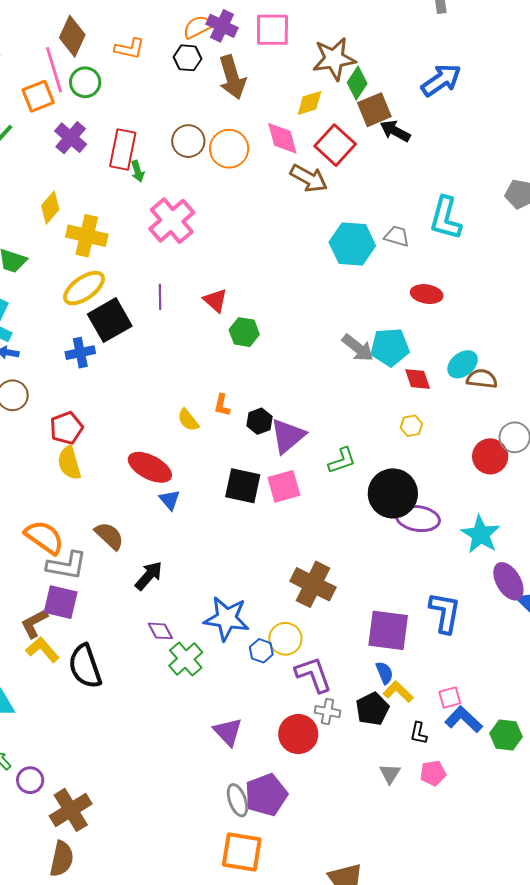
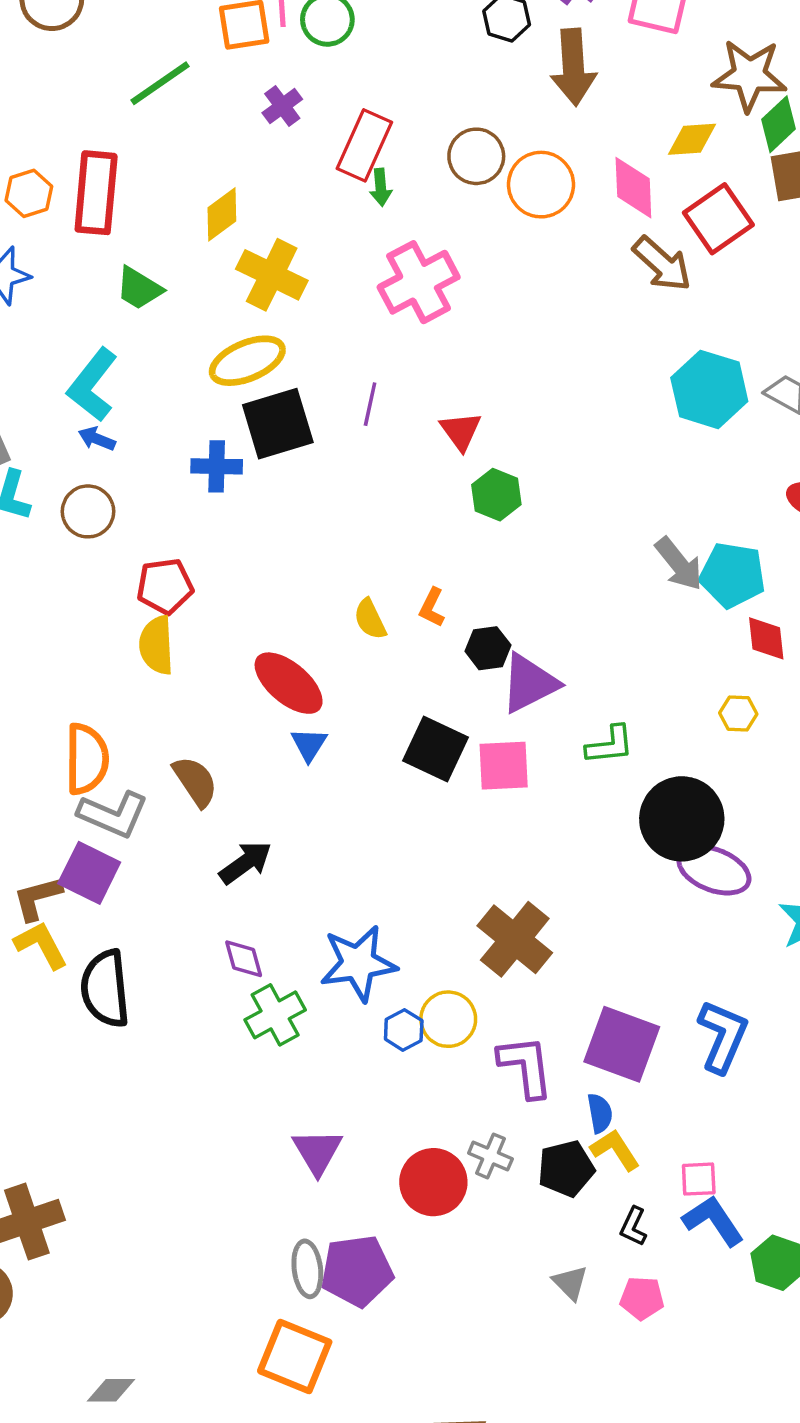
purple cross: (71, 138) -> (282, 106), size x0.7
orange semicircle: (44, 537) -> (87, 759), turned 42
blue star: (227, 619) -> (358, 963), turned -30
purple L-shape: (313, 675) -> (526, 1066), moved
gray triangle: (390, 774) -> (570, 1283), turned -30

